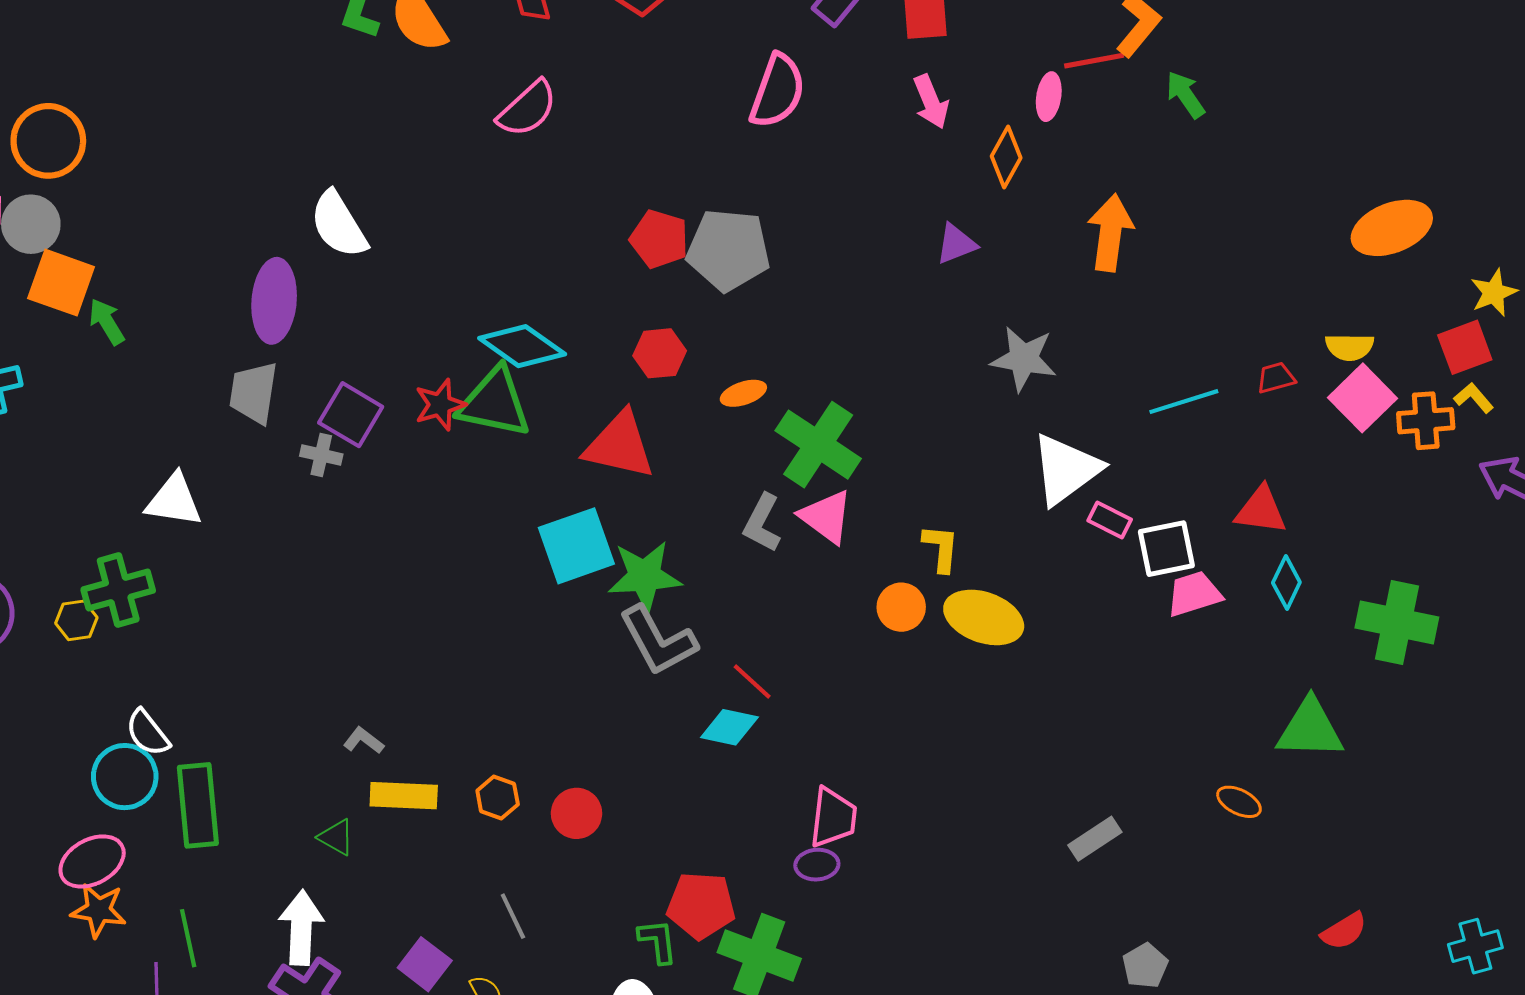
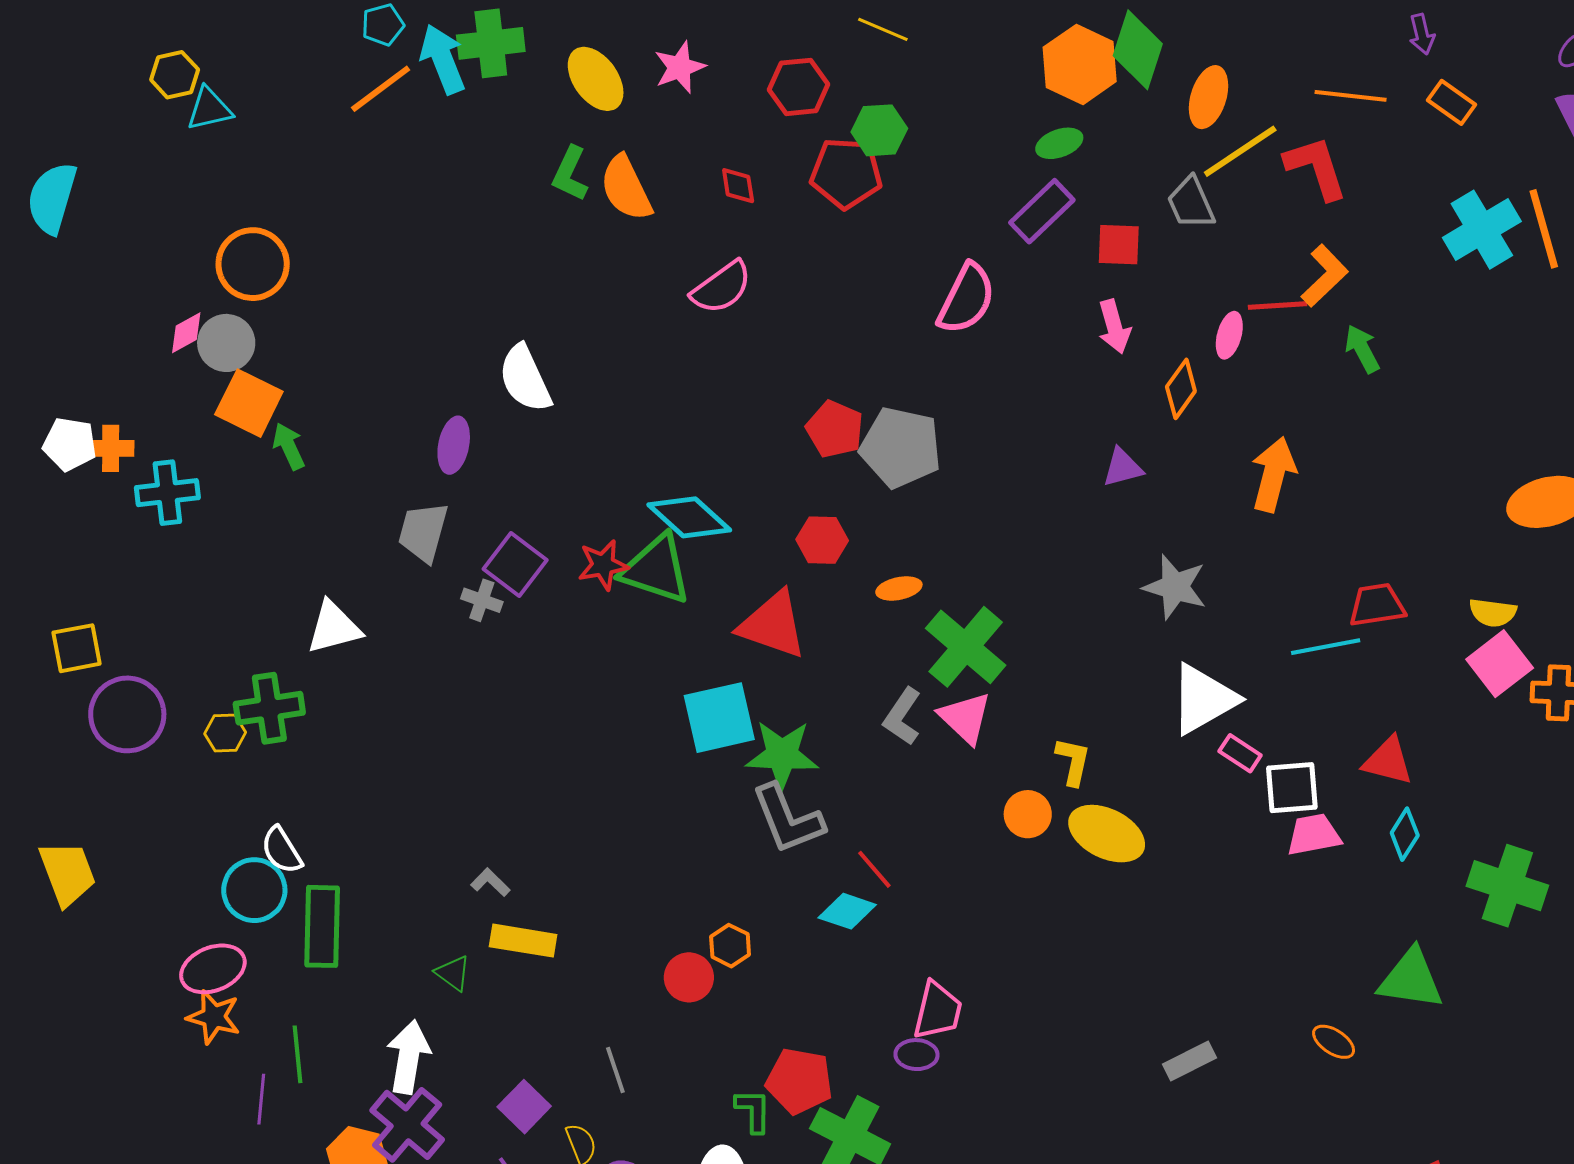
purple ellipse: (274, 301) -> (454, 445), size x0.7
red trapezoid: (1276, 378) -> (1377, 605), moved, size x1.5
white triangle: (174, 500) -> (334, 628), turned -30
orange hexagon: (498, 798) -> (730, 946), moved

